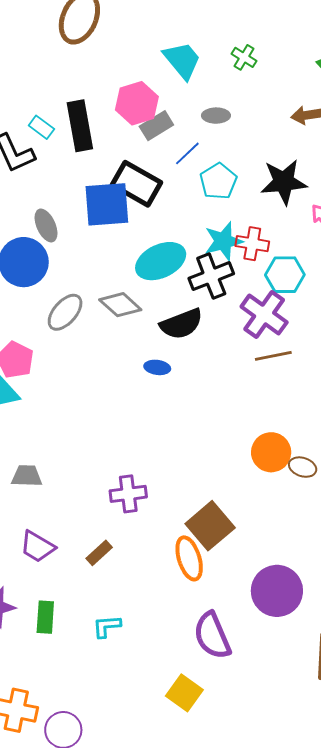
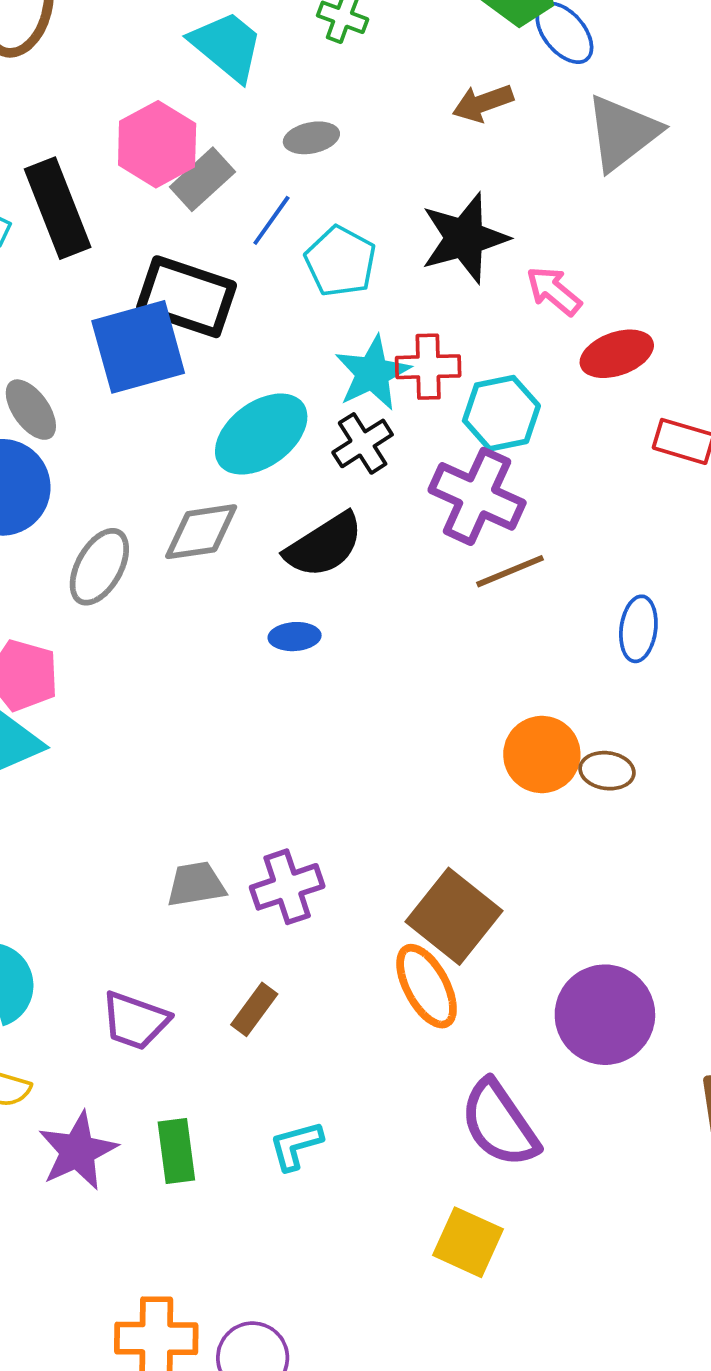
black cross: (211, 276) -> (363, 443), size x0.7
gray diamond: (120, 305) -> (201, 532), turned -39
gray trapezoid: (27, 476) -> (196, 884), moved

